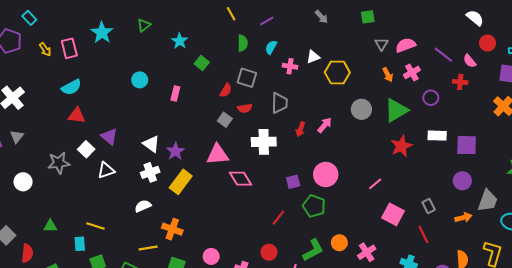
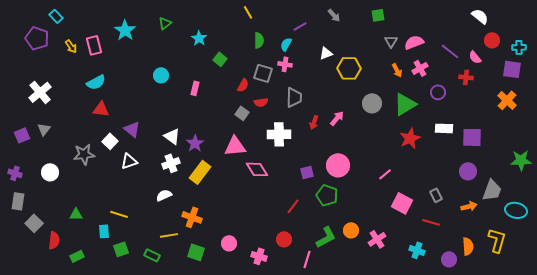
purple line: (267, 21) -> (300, 26), moved
pink cross: (290, 66) -> (285, 64), moved
red line: (423, 234) -> (431, 222), turned -48

